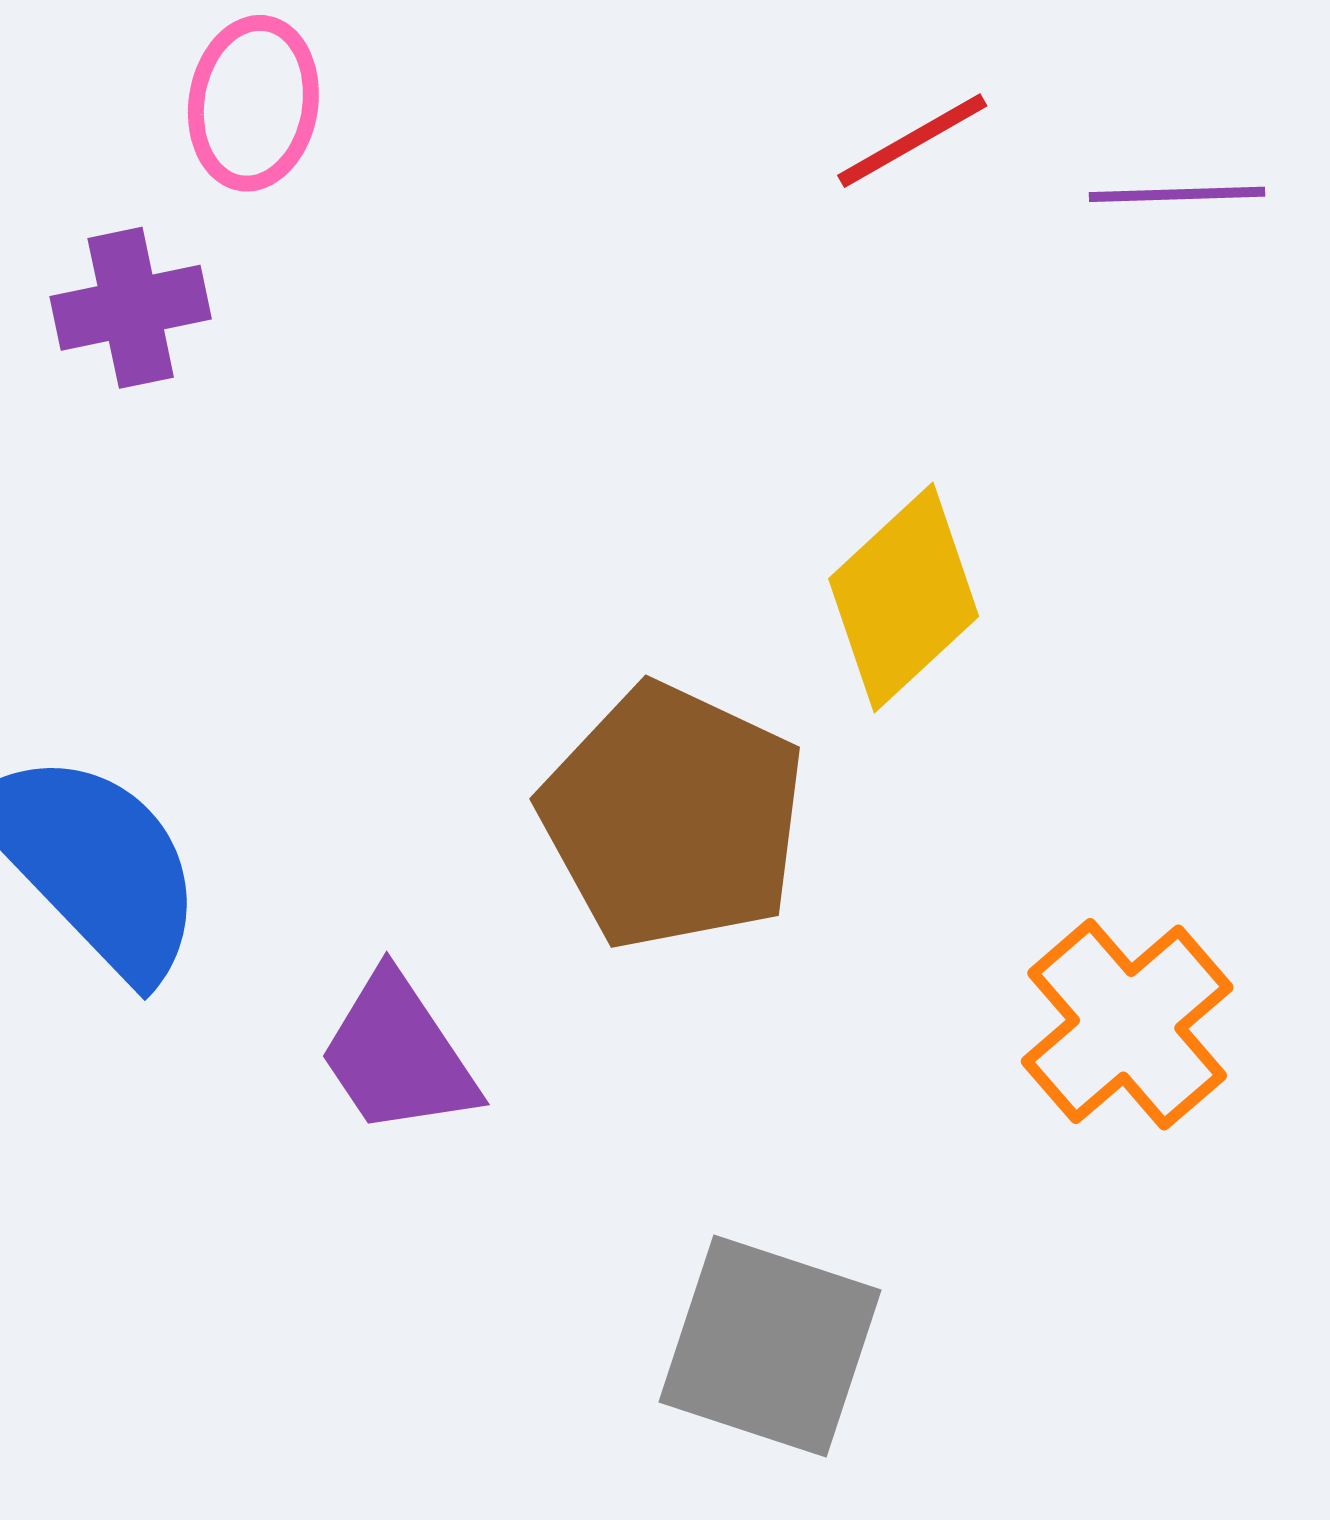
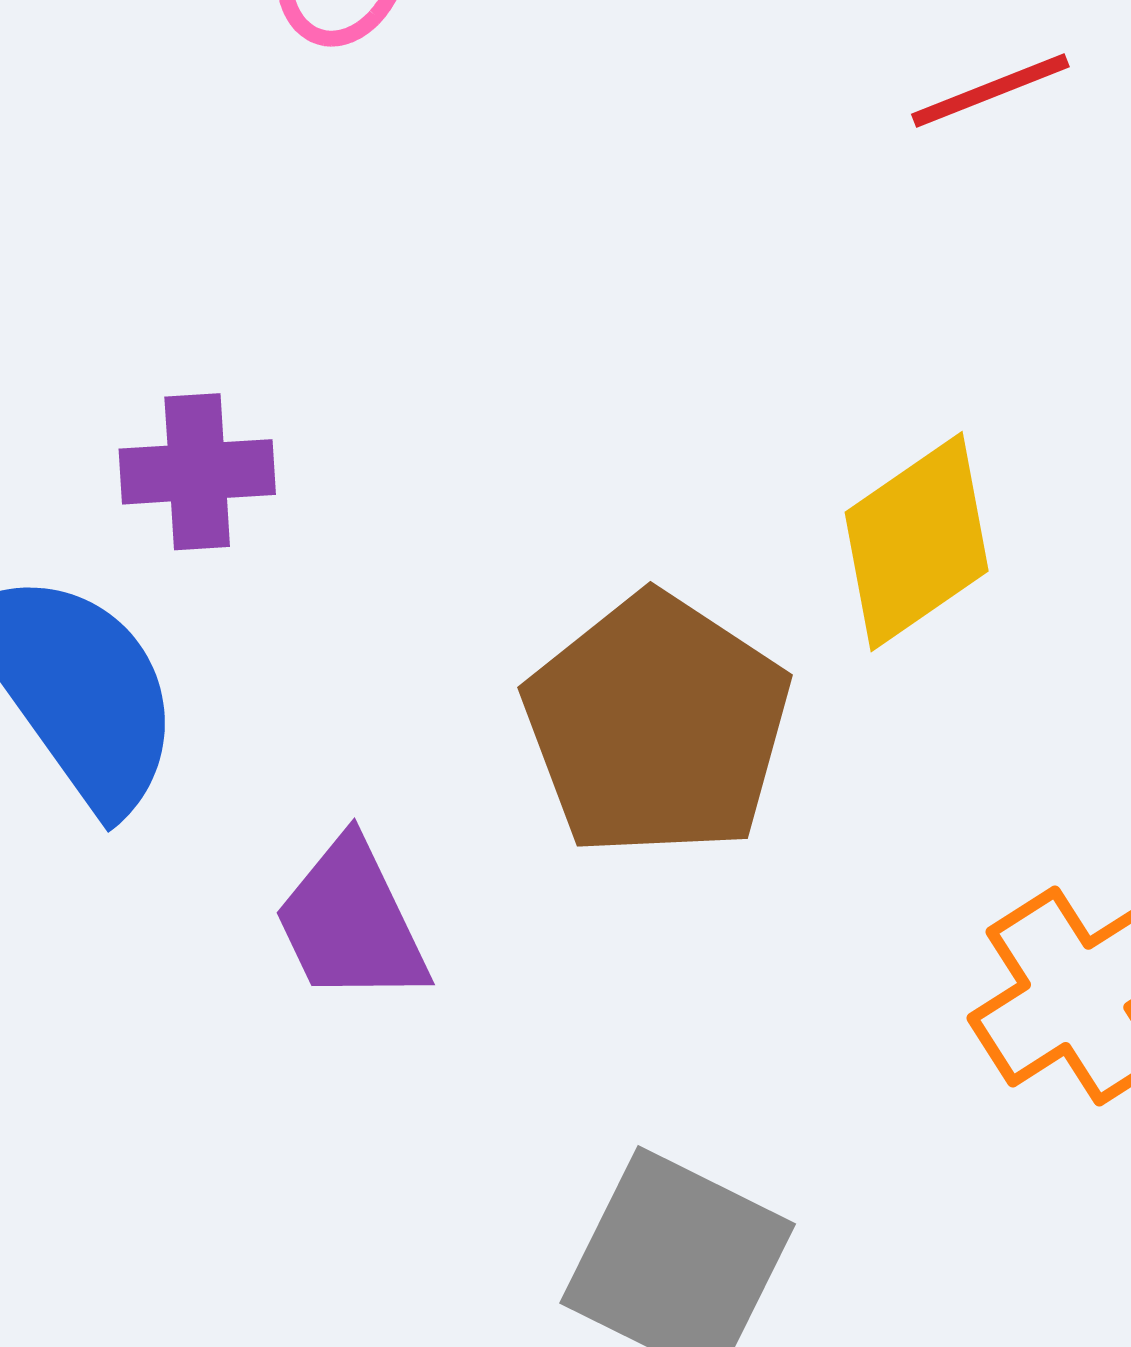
purple cross: (131, 308) -> (197, 472), moved

